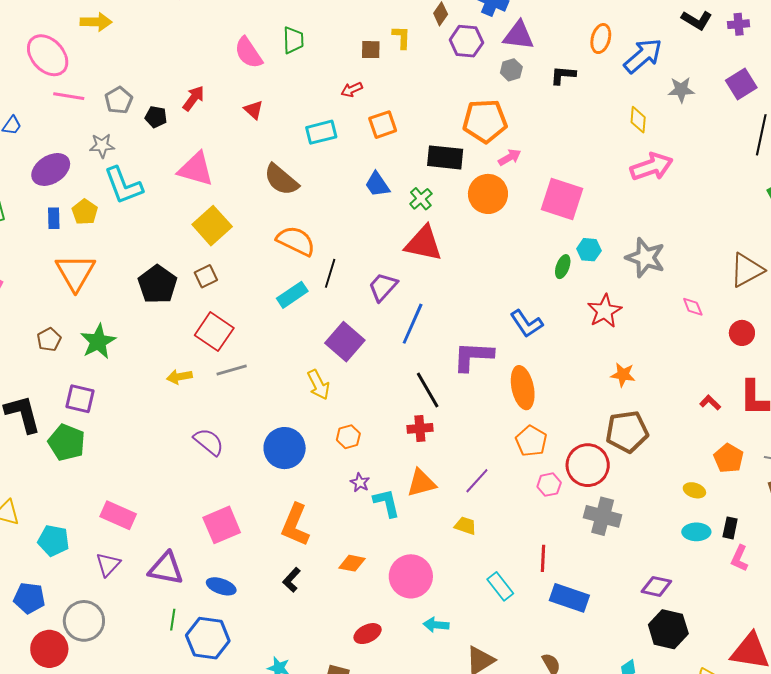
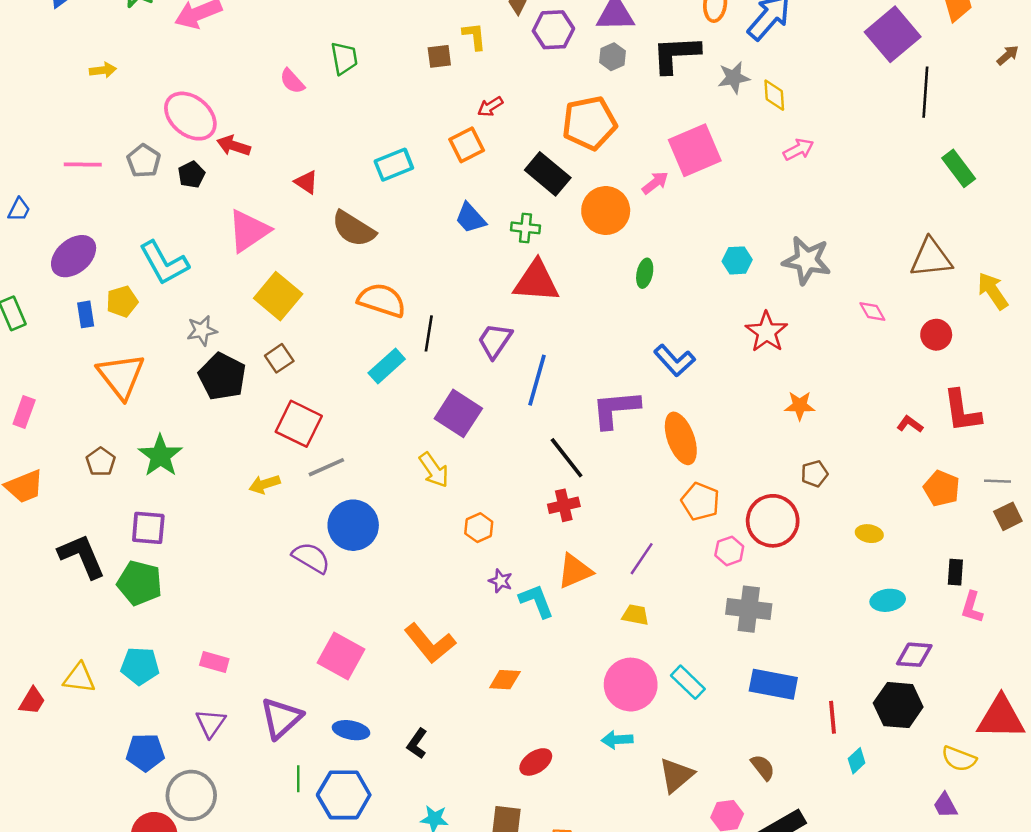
yellow arrow: (96, 22) -> (103, 70), size x0.7
pink semicircle: (248, 53) -> (292, 81), size x0.7
pink ellipse: (48, 55) -> (190, 116), moved
black L-shape: (563, 75) -> (676, 54), size x1.6
purple square: (741, 84) -> (893, 34), size x1.4
red arrow: (352, 90) -> (490, 107), moved
gray star: (681, 90) -> (734, 78), moved
red arrow: (193, 98) -> (234, 146), turned -100
red triangle: (254, 110) -> (306, 182), moved
black pentagon: (156, 117) -> (192, 175), turned -30
gray star: (102, 146) -> (202, 331), moved
black rectangle: (445, 157) -> (548, 174), turned 42
pink arrow: (510, 157) -> (655, 183), moved
pink arrow: (652, 167) -> (798, 150), size x0.6
pink triangle: (196, 169) -> (249, 231), turned -42
green cross: (421, 199) -> (526, 228), turned -35
pink square: (562, 199) -> (695, 150), moved, turned -33
yellow pentagon: (85, 212) -> (122, 302), turned 30
green ellipse: (563, 267) -> (645, 273), moved
brown triangle: (747, 270) -> (931, 258), turned 30
brown pentagon: (627, 432) -> (814, 474), size x0.5
blue circle: (285, 448) -> (353, 525), moved
yellow ellipse: (694, 490) -> (869, 534), moved
pink rectangle: (118, 515) -> (214, 662), size x0.7
gray cross: (603, 516) -> (749, 609), moved
pink square: (222, 525) -> (341, 656), turned -30
orange L-shape: (295, 525) -> (430, 643), turned -54
cyan ellipse: (696, 532) -> (888, 600), moved
cyan pentagon: (54, 541) -> (140, 666), moved
red line: (543, 558) -> (833, 717), moved
purple triangle: (166, 568) -> (281, 718), turned -45
pink circle: (411, 576) -> (631, 685), moved
black L-shape: (291, 580) -> (417, 744), moved
purple diamond: (656, 586) -> (914, 655), moved
blue pentagon: (29, 598) -> (145, 752), moved

